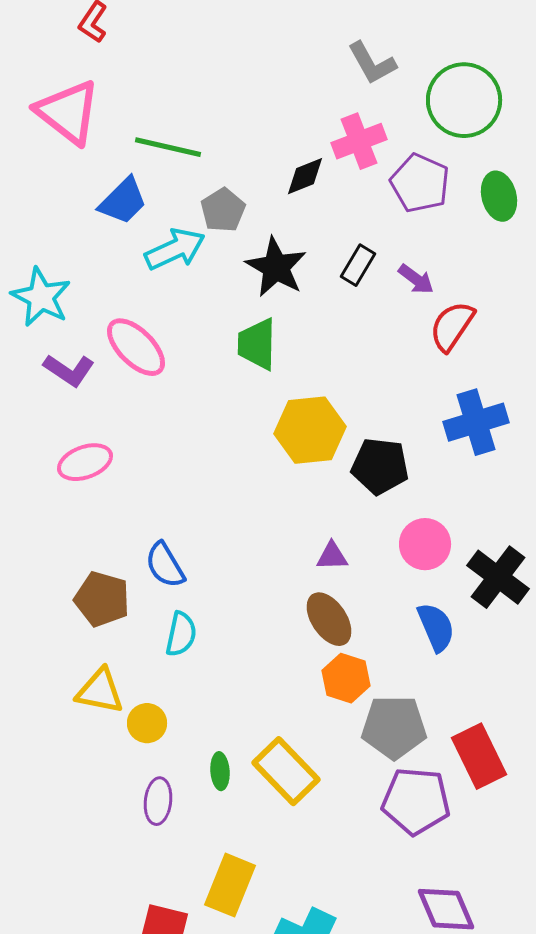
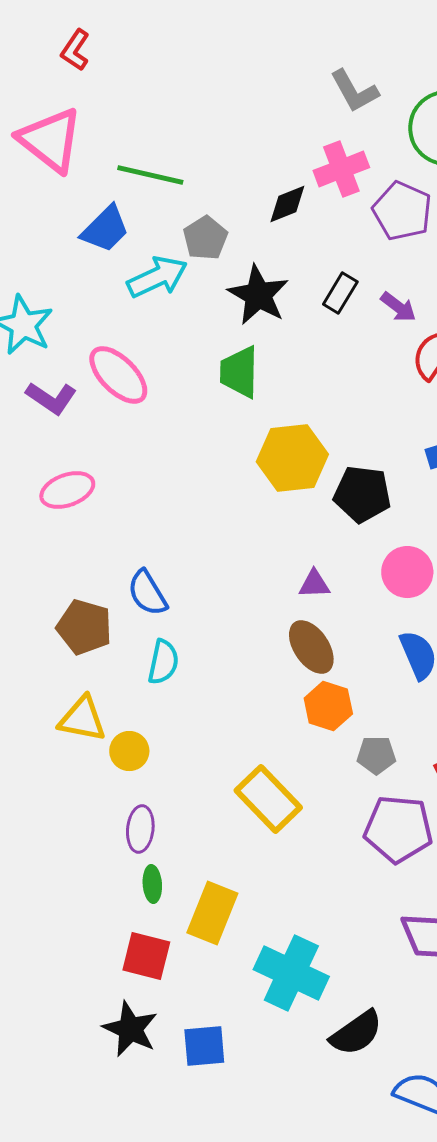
gray pentagon: (394, 727) -> (376, 755), size x0.6
green ellipse: (220, 771) -> (152, 884), moved

